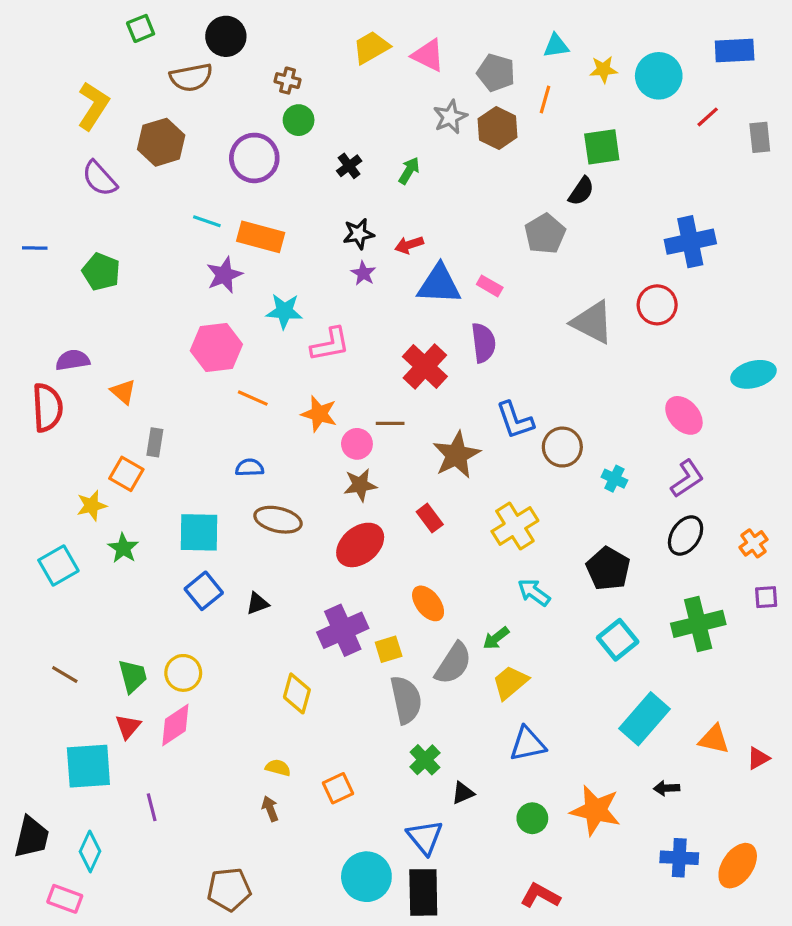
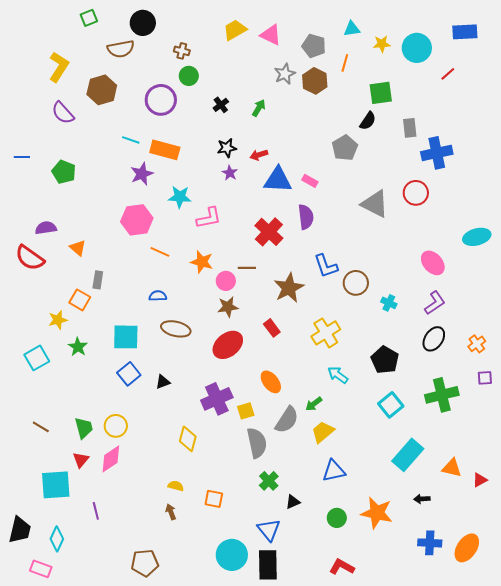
gray rectangle: (760, 137) -> (410, 128), moved
red semicircle: (47, 408) -> (30, 258), turned 128
orange square: (338, 788) -> (214, 499), turned 36

